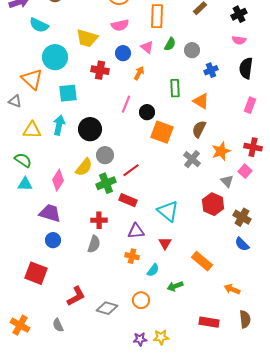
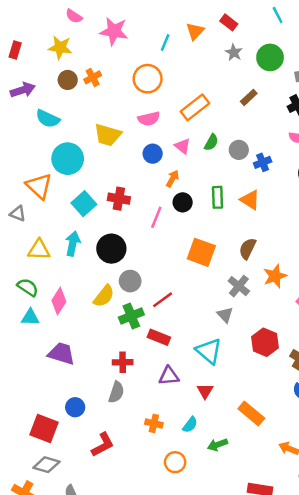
orange rectangle: (157, 16) -> (195, 107), turned 50
red cross: (100, 70) -> (119, 199), moved
blue cross: (211, 70) -> (263, 162), moved
cyan square: (68, 93) -> (84, 204), turned -36
orange triangle: (201, 101) -> (250, 200), moved
black circle: (147, 112) -> (183, 202), moved
pink diamond: (58, 180) -> (59, 301), moved
gray triangle: (227, 181) -> (225, 315), moved
blue circle: (53, 240) -> (75, 407), moved
orange cross: (132, 256) -> (154, 423), moved
red L-shape: (76, 296) -> (103, 445), moved
gray diamond: (107, 308) -> (46, 465), moved

